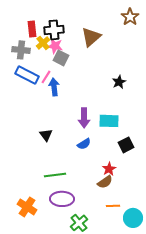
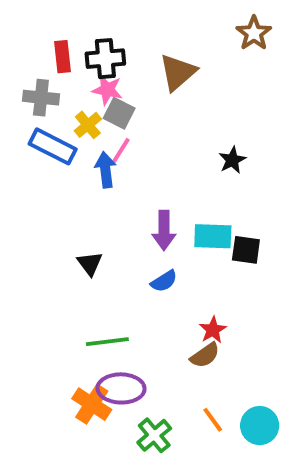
yellow cross: (43, 43) -> (88, 125), moved
pink line: (46, 77) -> (121, 150), moved
black square: (126, 145) -> (246, 250), moved, turned 35
orange line: (113, 206) -> (213, 420), moved, turned 56
orange cross: (27, 207) -> (92, 404), moved

